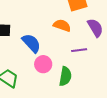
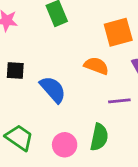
pink circle: (43, 64) -> (65, 145), moved

